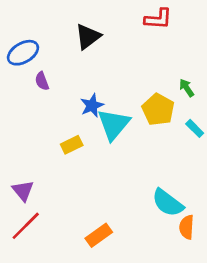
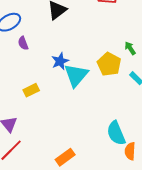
yellow rectangle: (72, 145) -> (31, 90), moved
cyan semicircle: (168, 203) -> (116, 133), turned 30

